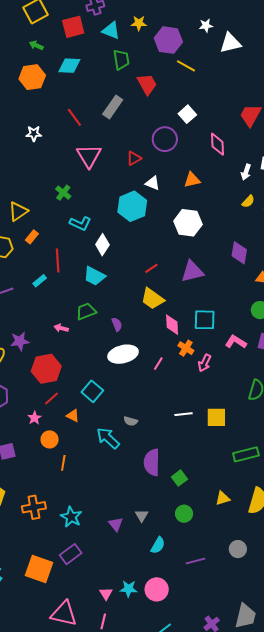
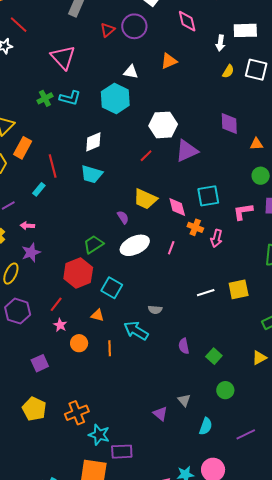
red line: (74, 117) -> (19, 25), moved
red triangle: (134, 158) -> (108, 30), moved
green cross: (63, 193) -> (45, 98), turned 35
cyan L-shape: (80, 223) -> (70, 98), moved
white hexagon: (188, 223) -> (163, 125), moved
orange rectangle: (32, 237) -> (23, 148), size x1.5
white diamond: (102, 245) -> (93, 142), turned 45
yellow trapezoid: (152, 299) -> (145, 199), moved
green trapezoid: (86, 311) -> (93, 244), moved
pink arrow: (61, 328) -> (27, 226), moved
pink L-shape: (236, 342) -> (243, 212), turned -30
red hexagon: (46, 369) -> (78, 273), moved
red line: (51, 398) -> (56, 304), moved
purple semicircle: (152, 462) -> (184, 346), size x0.6
orange line: (63, 463) -> (110, 348), moved
yellow triangle: (223, 498) -> (259, 358), moved
cyan star: (71, 517) -> (99, 435), moved
purple rectangle: (71, 554) -> (122, 452), turned 45

